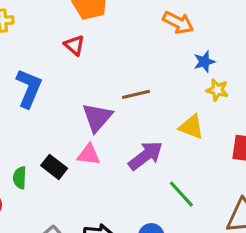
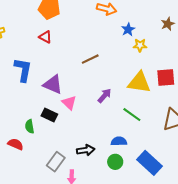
purple triangle: (97, 117) -> (53, 84), moved, turned -35
yellow triangle: (191, 127) -> (139, 83), moved, size x1.4
pink triangle: (89, 155) -> (69, 103), turned 49
purple arrow: (146, 156) -> (105, 96), size x0.7

